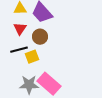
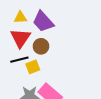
red triangle: (20, 29) -> (20, 38), size x1.5

